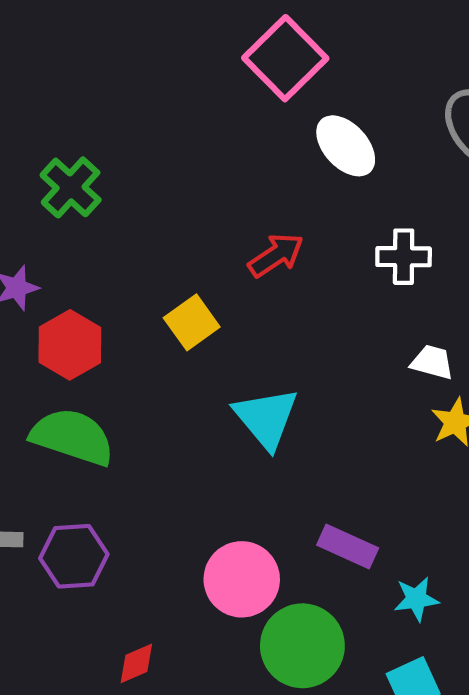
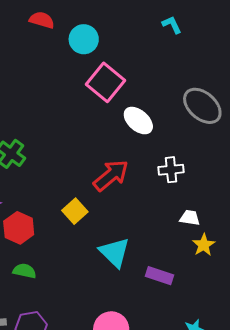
red arrow: (276, 255) -> (111, 175), size x1.4
green semicircle: (72, 437) -> (24, 271), size x0.6
purple rectangle: (348, 546) -> (159, 276), moved

